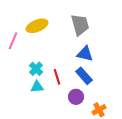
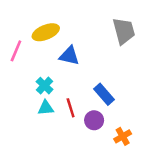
gray trapezoid: (80, 25) -> (124, 31), moved
blue triangle: (85, 54) -> (69, 56), moved
red line: (57, 77) -> (71, 108), moved

